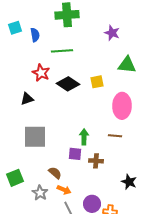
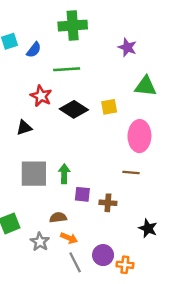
blue semicircle: (35, 35) -> (34, 50), turned 48
green arrow: (84, 137) -> (64, 174), moved
brown semicircle: (55, 173) -> (58, 217), turned -48

